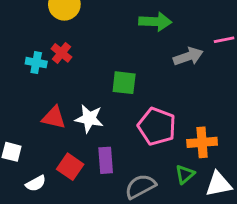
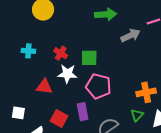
red cross: (62, 53) -> (61, 53), moved
white star: (89, 119) -> (67, 74), moved
pink pentagon: (157, 126) -> (98, 86), moved

